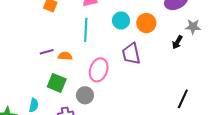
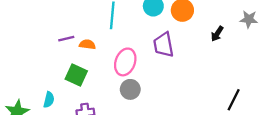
gray star: (193, 27) -> (249, 19), moved
gray circle: (85, 95) -> (130, 89), moved
black line: (183, 99) -> (234, 100), moved

